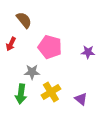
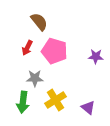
brown semicircle: (24, 20) -> (39, 22), moved
red arrow: (11, 44) -> (27, 48), moved

